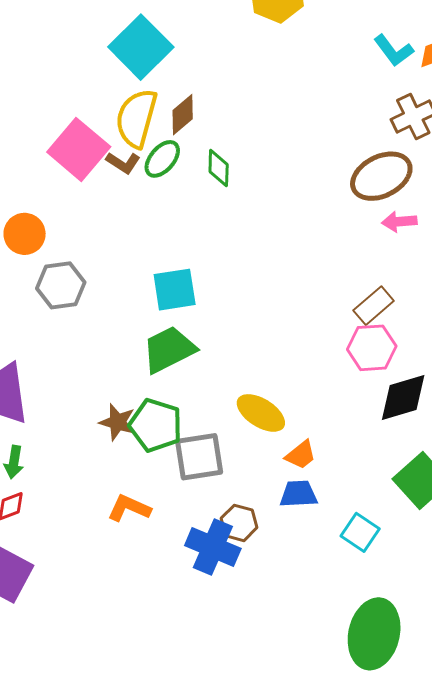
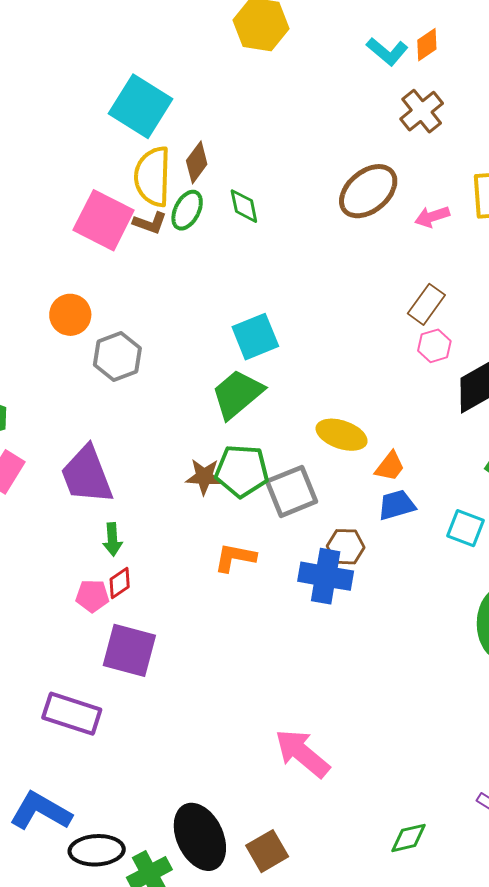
brown ellipse: (381, 176) -> (368, 191), moved
cyan square: (175, 290) -> (255, 337), moved
pink hexagon: (372, 348) -> (434, 346), size x0.7

